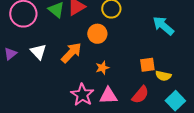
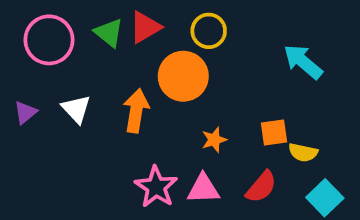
orange circle: (97, 34) -> (183, 76), size x1.4
orange arrow: (71, 53) -> (136, 111), turned -35
orange star: (102, 68) -> (214, 140), moved

